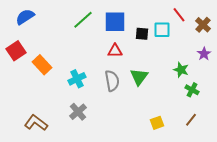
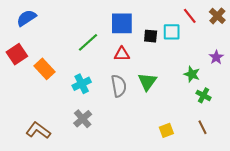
green line: (83, 20) -> (88, 42), moved
brown cross: (203, 25) -> (217, 16), moved
brown line: (191, 120) -> (202, 127), turned -64

